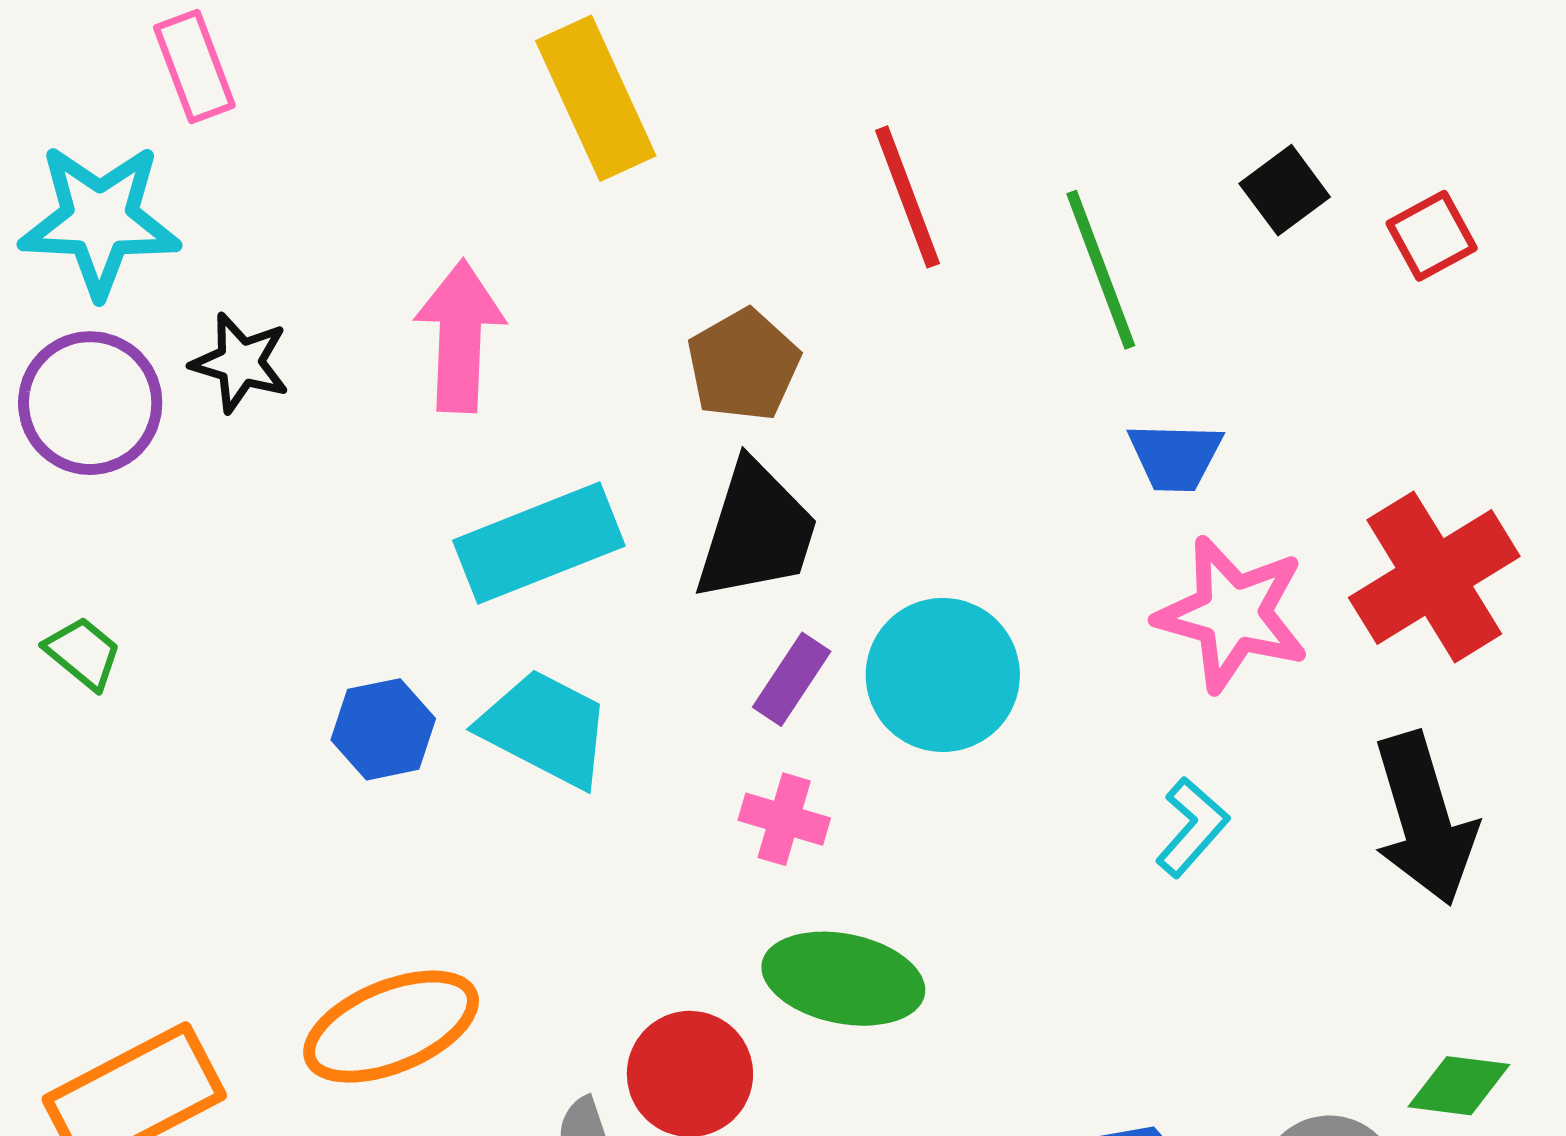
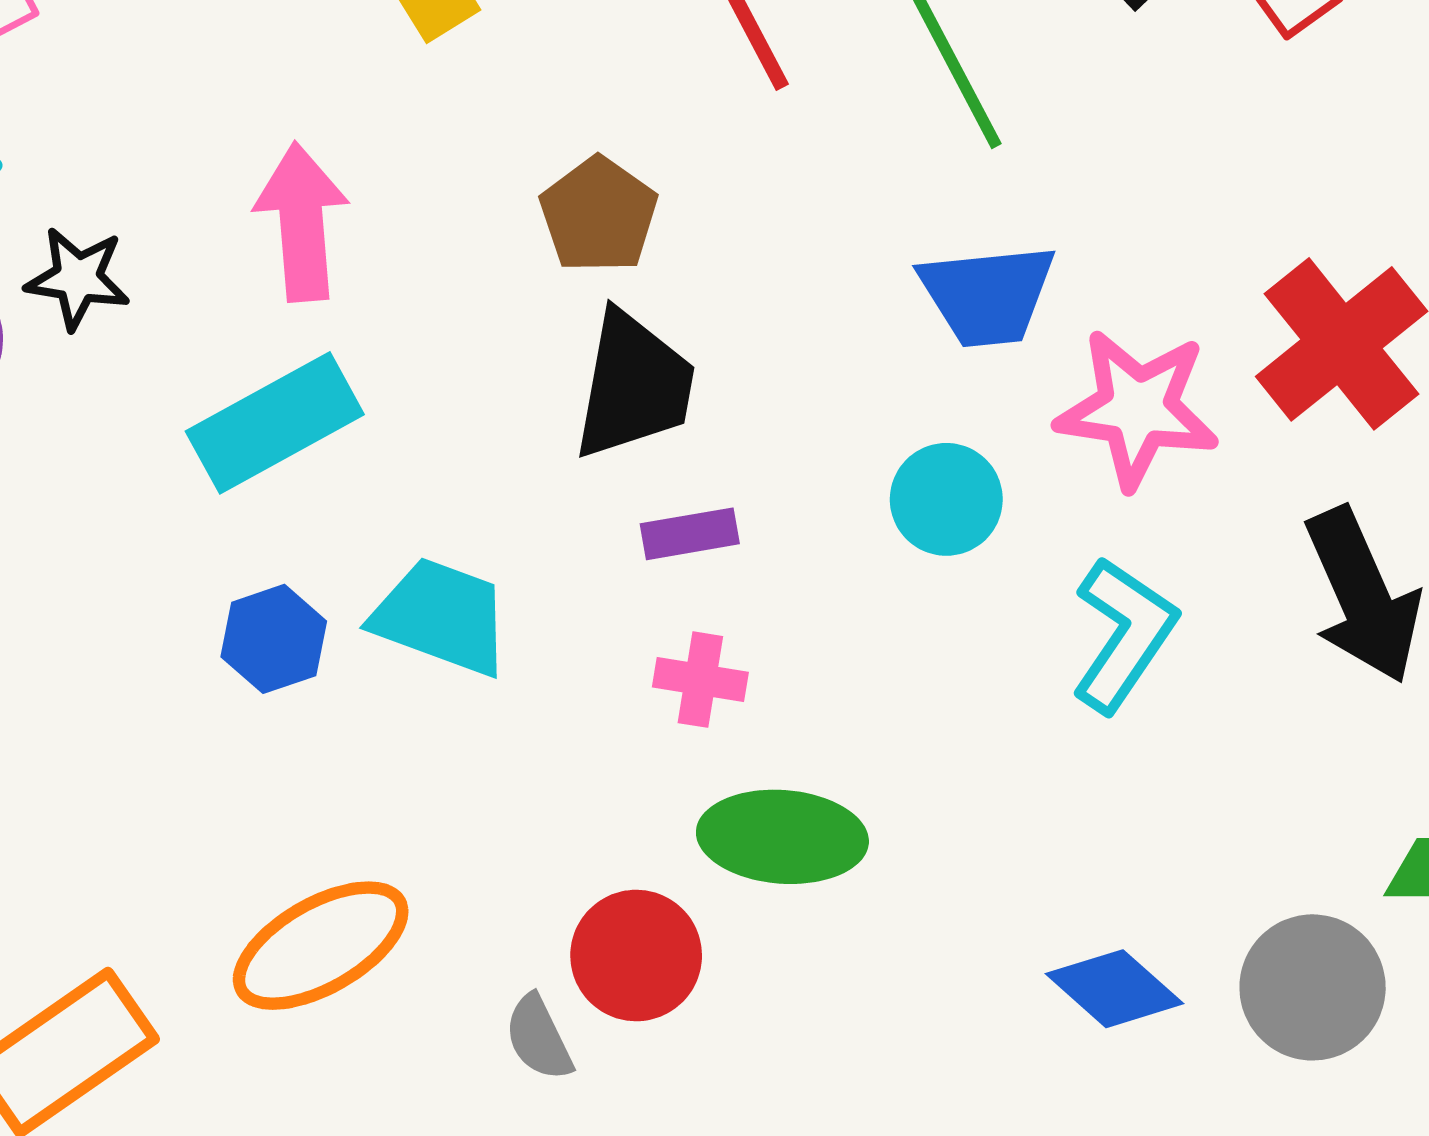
blue trapezoid: (1175, 457) -> (987, 295), moved, size x1.4
cyan rectangle: (539, 543) -> (275, 423), moved
cyan circle: (943, 675) -> (946, 499), moved, size x0.7
purple rectangle: (792, 679) -> (690, 534), turned 54
cyan L-shape: (1192, 827) -> (1124, 634), size x1.5

